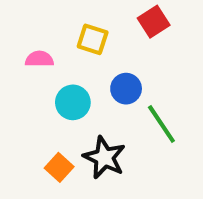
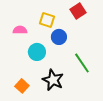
blue circle: (126, 89) -> (59, 37), moved
orange square: (59, 167) -> (22, 86), moved

